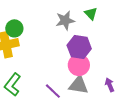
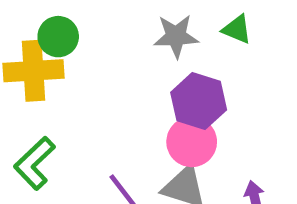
green triangle: (91, 14) -> (237, 29), turned -32

